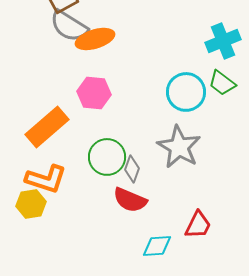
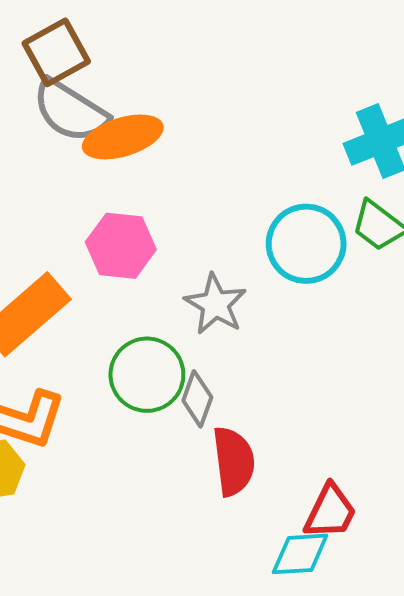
gray star: (179, 147) -> (215, 304), moved, size x0.7
red semicircle: (130, 200) -> (234, 461), moved, turned -120
cyan diamond: (157, 246) -> (300, 554), moved

